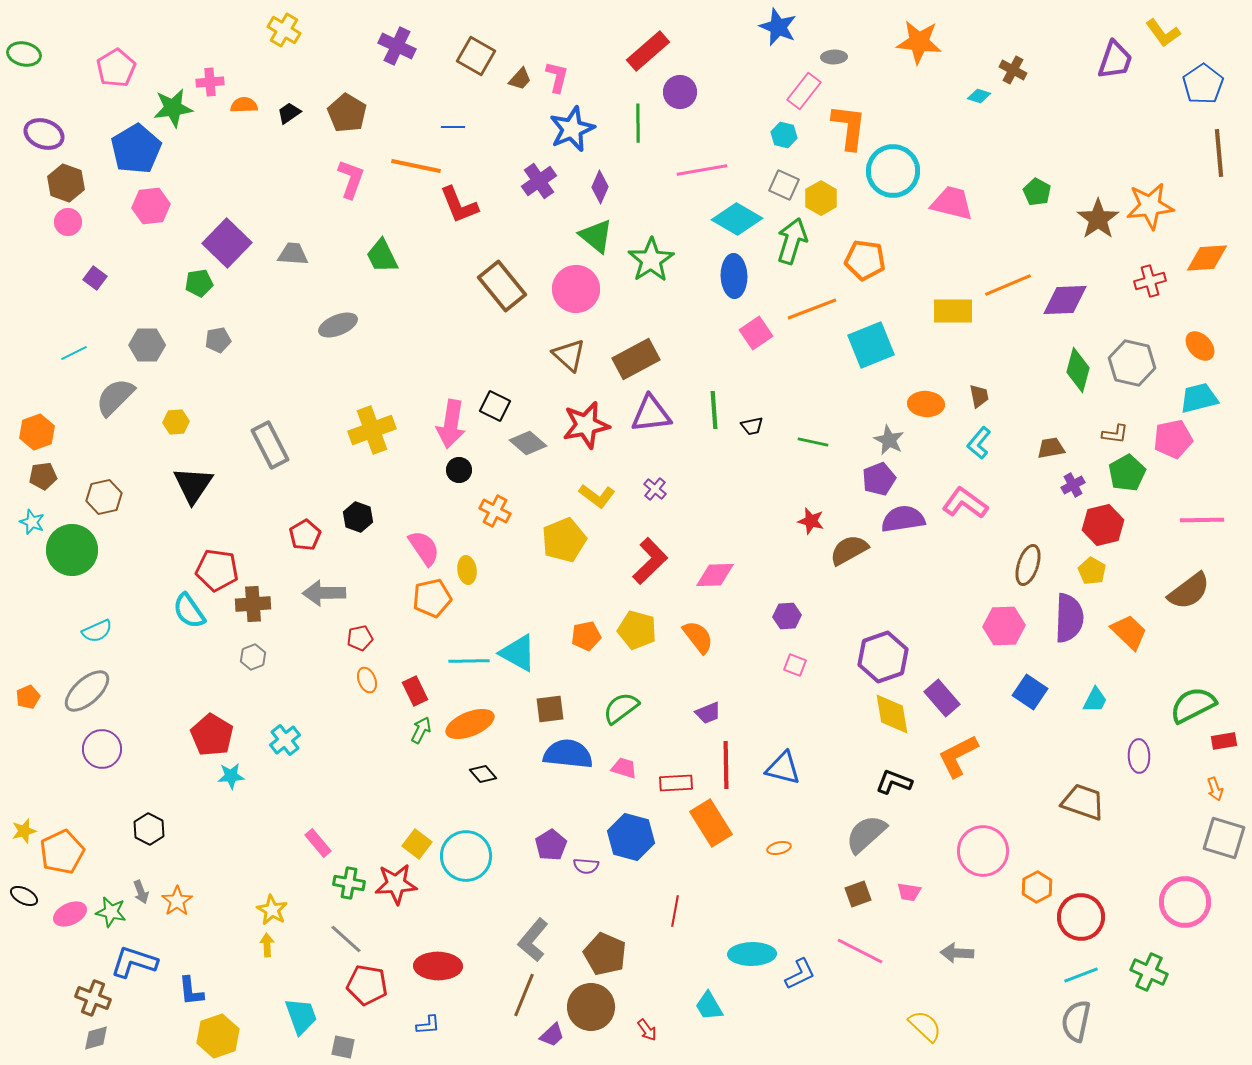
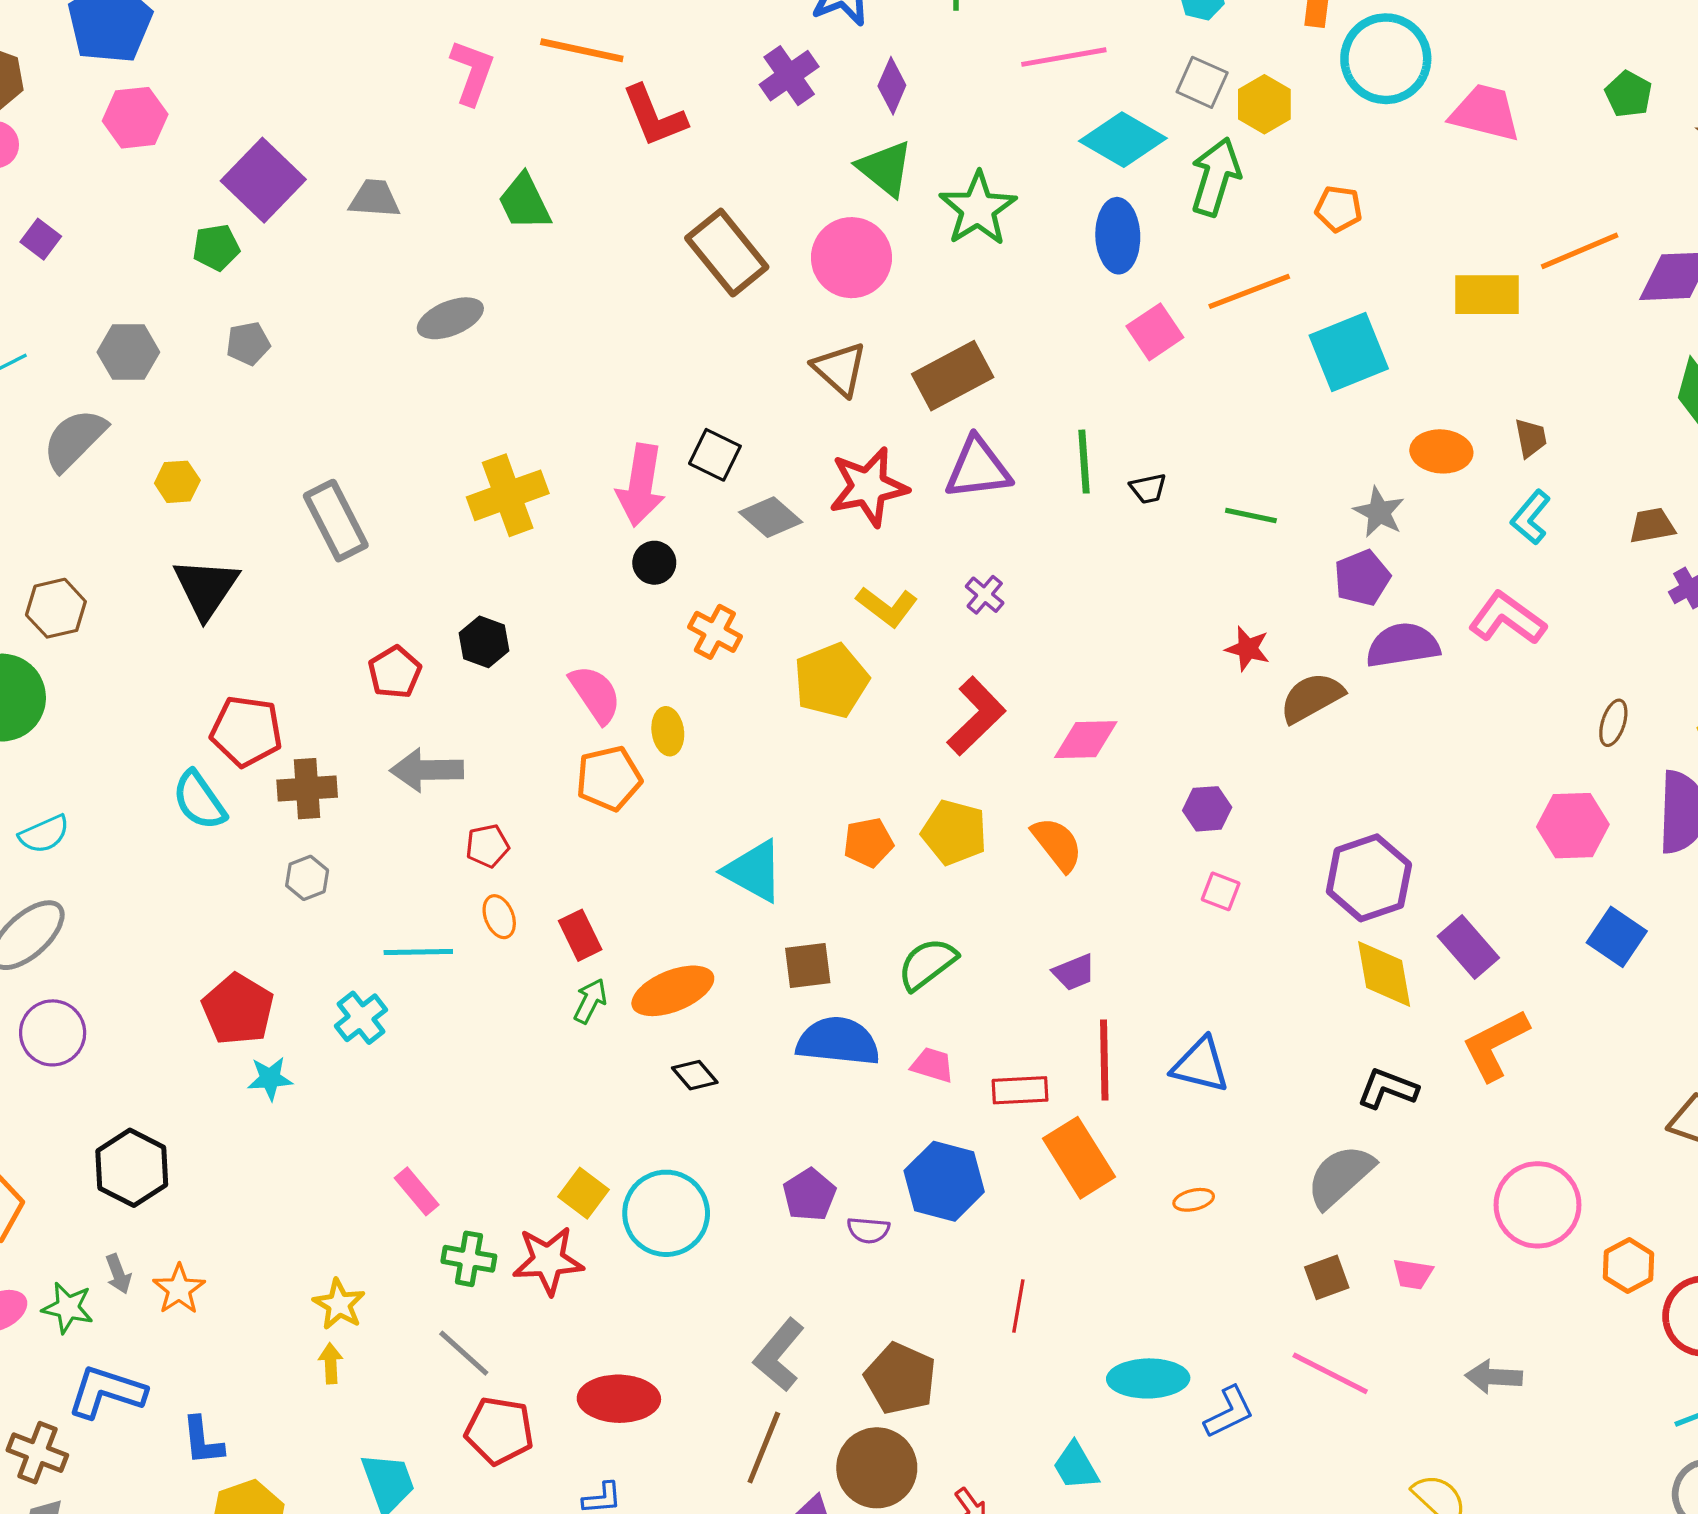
orange pentagon: (865, 260) -> (1339, 209), size x0.7
brown ellipse: (1028, 565) -> (1613, 723), size x0.7
cyan line: (469, 661) -> (418, 952), moved
black hexagon: (149, 829) -> (132, 1168), size x1.4

